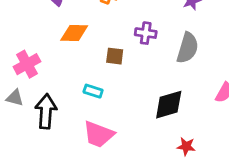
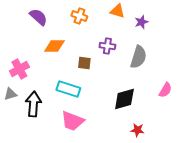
cyan rectangle: (93, 91) -> (68, 89), size x1.6
gray triangle: (15, 98) -> (10, 94), turned -32

